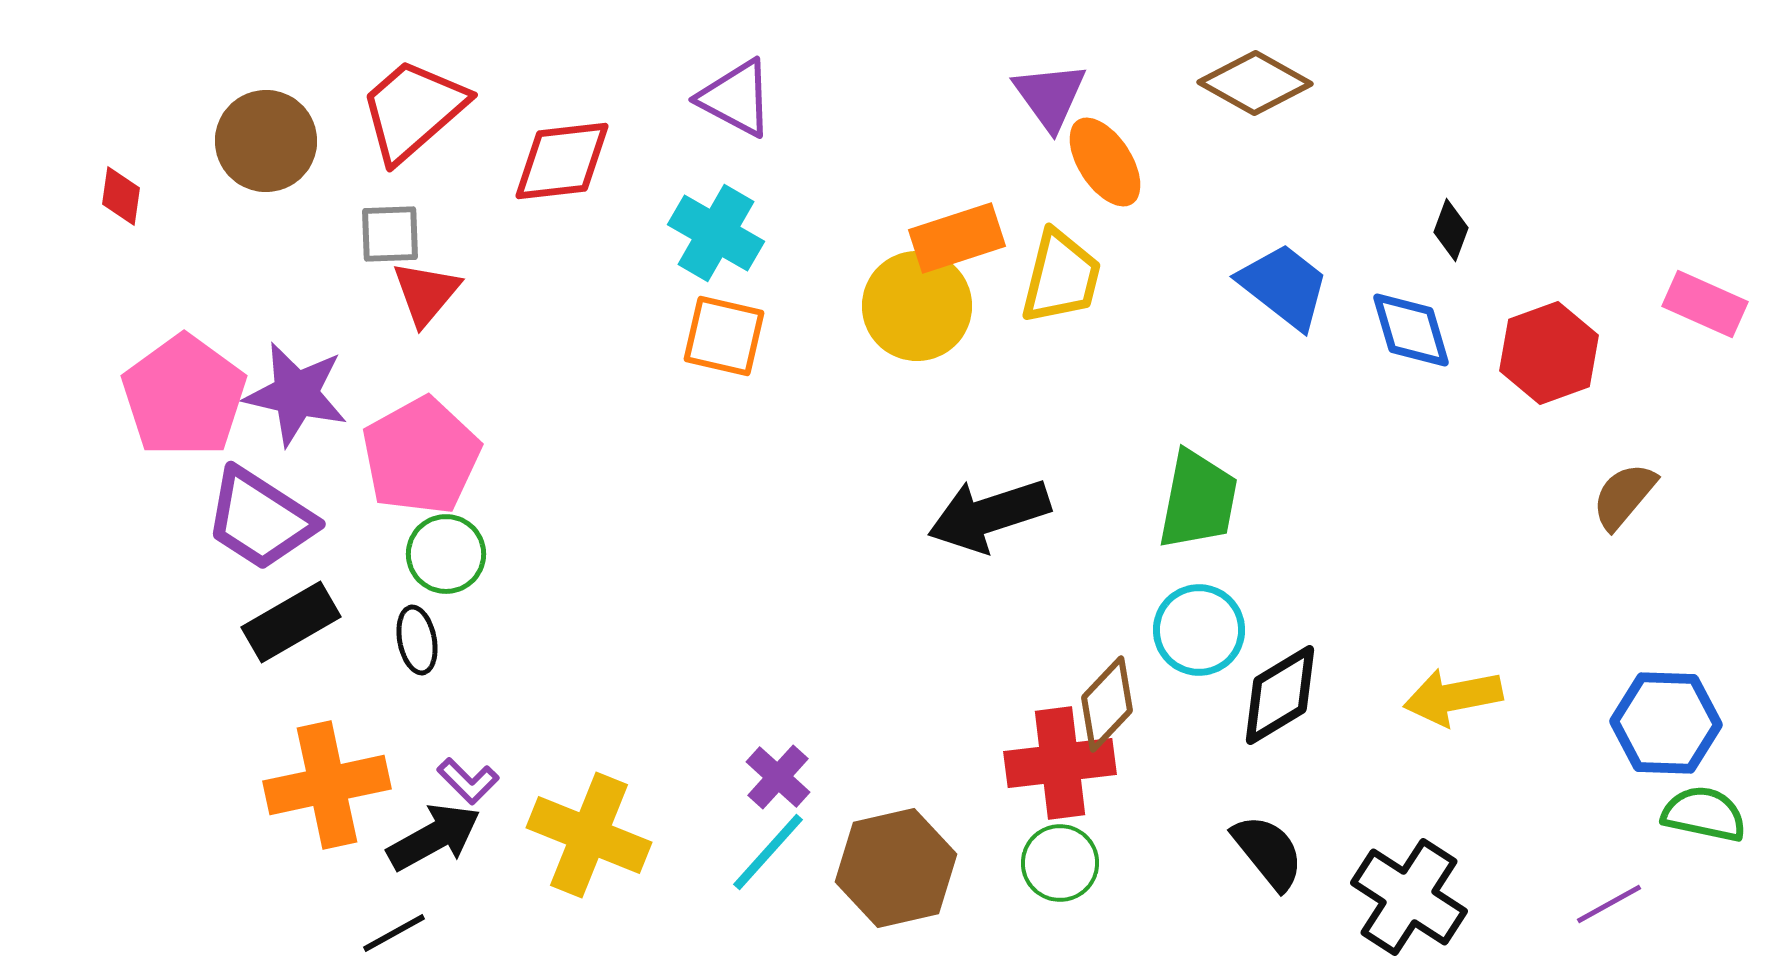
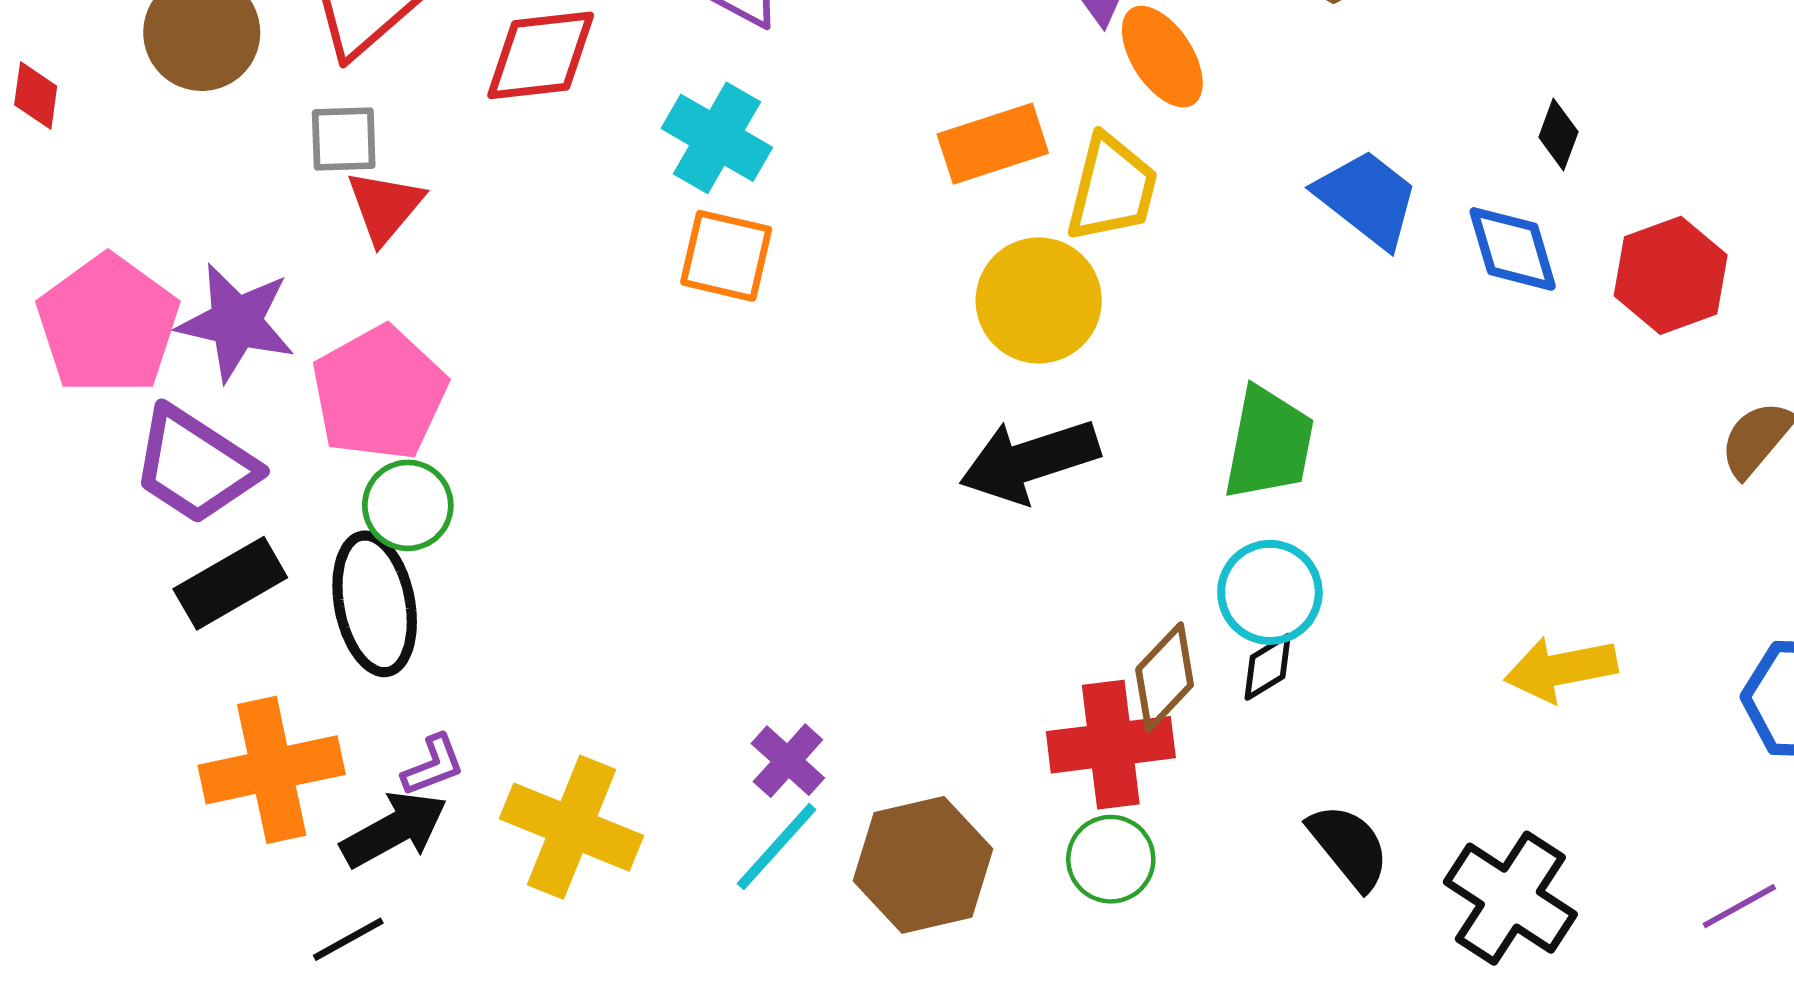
yellow circle: (917, 306) -> (1039, 300), moved
black ellipse: (417, 640) -> (375, 604), size x1.8
black diamond: (1280, 695) -> (1268, 667), moved, size x0.6
purple L-shape: (468, 781) -> (433, 765), turned -66

